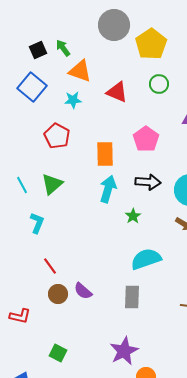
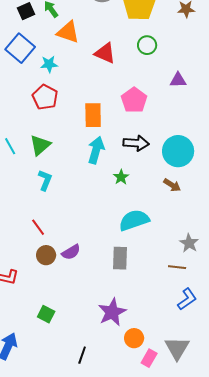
cyan star: (73, 100) -> (49, 64), moved
cyan L-shape: (37, 223) -> (45, 180), moved
purple semicircle: (83, 291) -> (71, 252), turned -72

